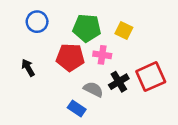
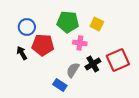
blue circle: (37, 22) -> (27, 27), moved
red pentagon: (70, 57) -> (43, 45), moved
gray semicircle: (93, 89) -> (73, 70), turned -84

